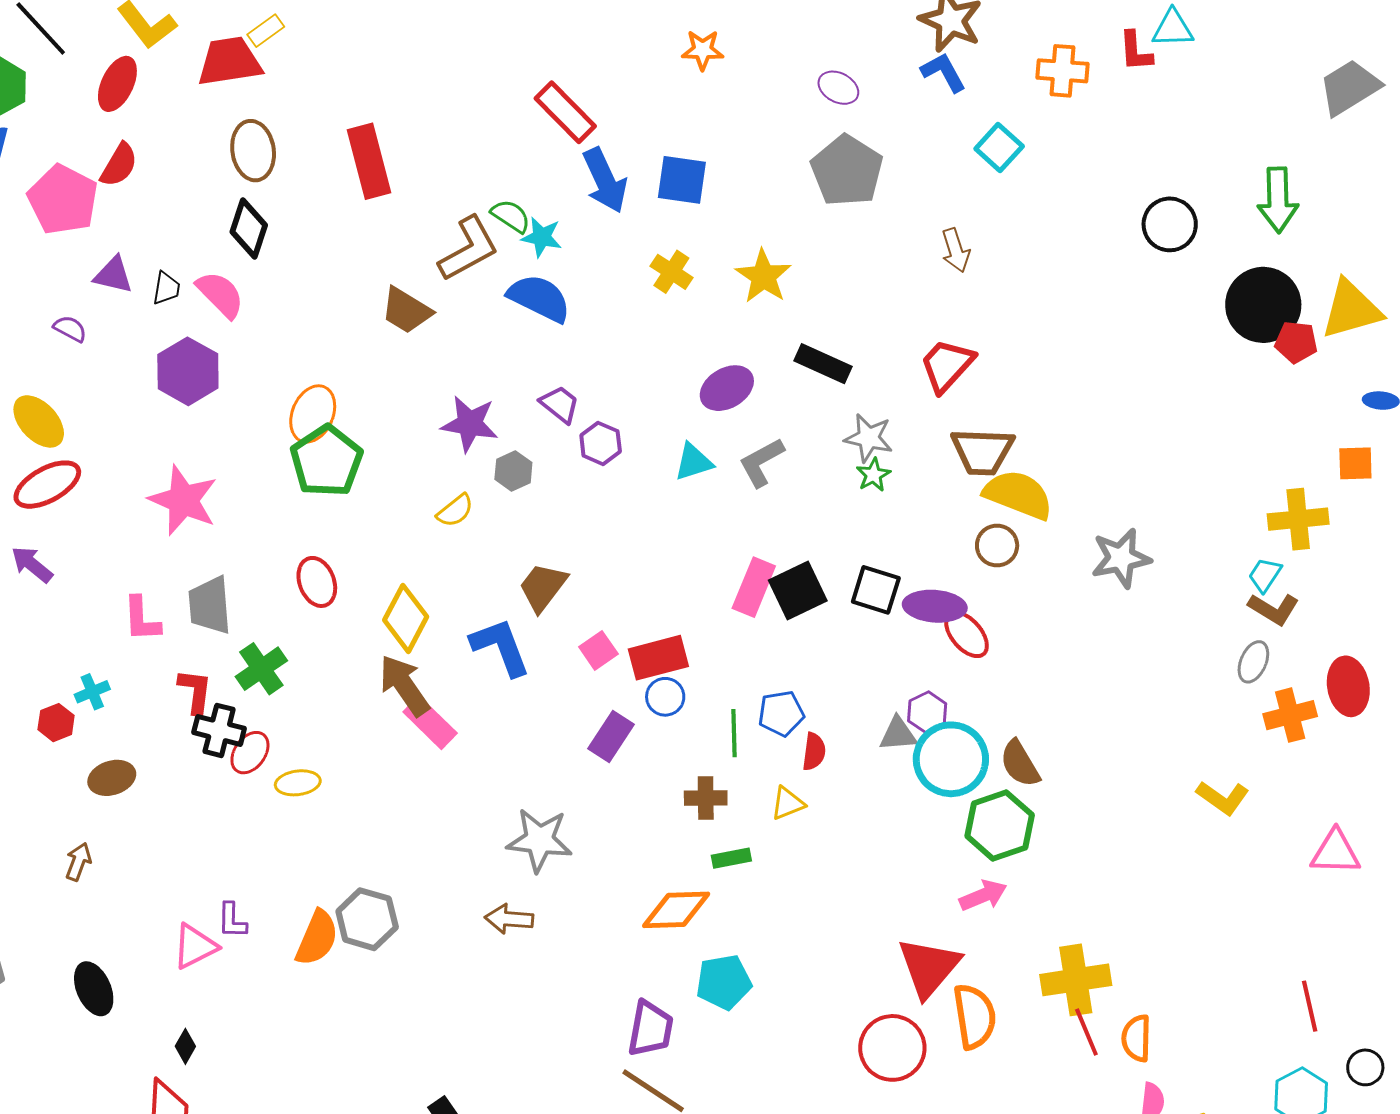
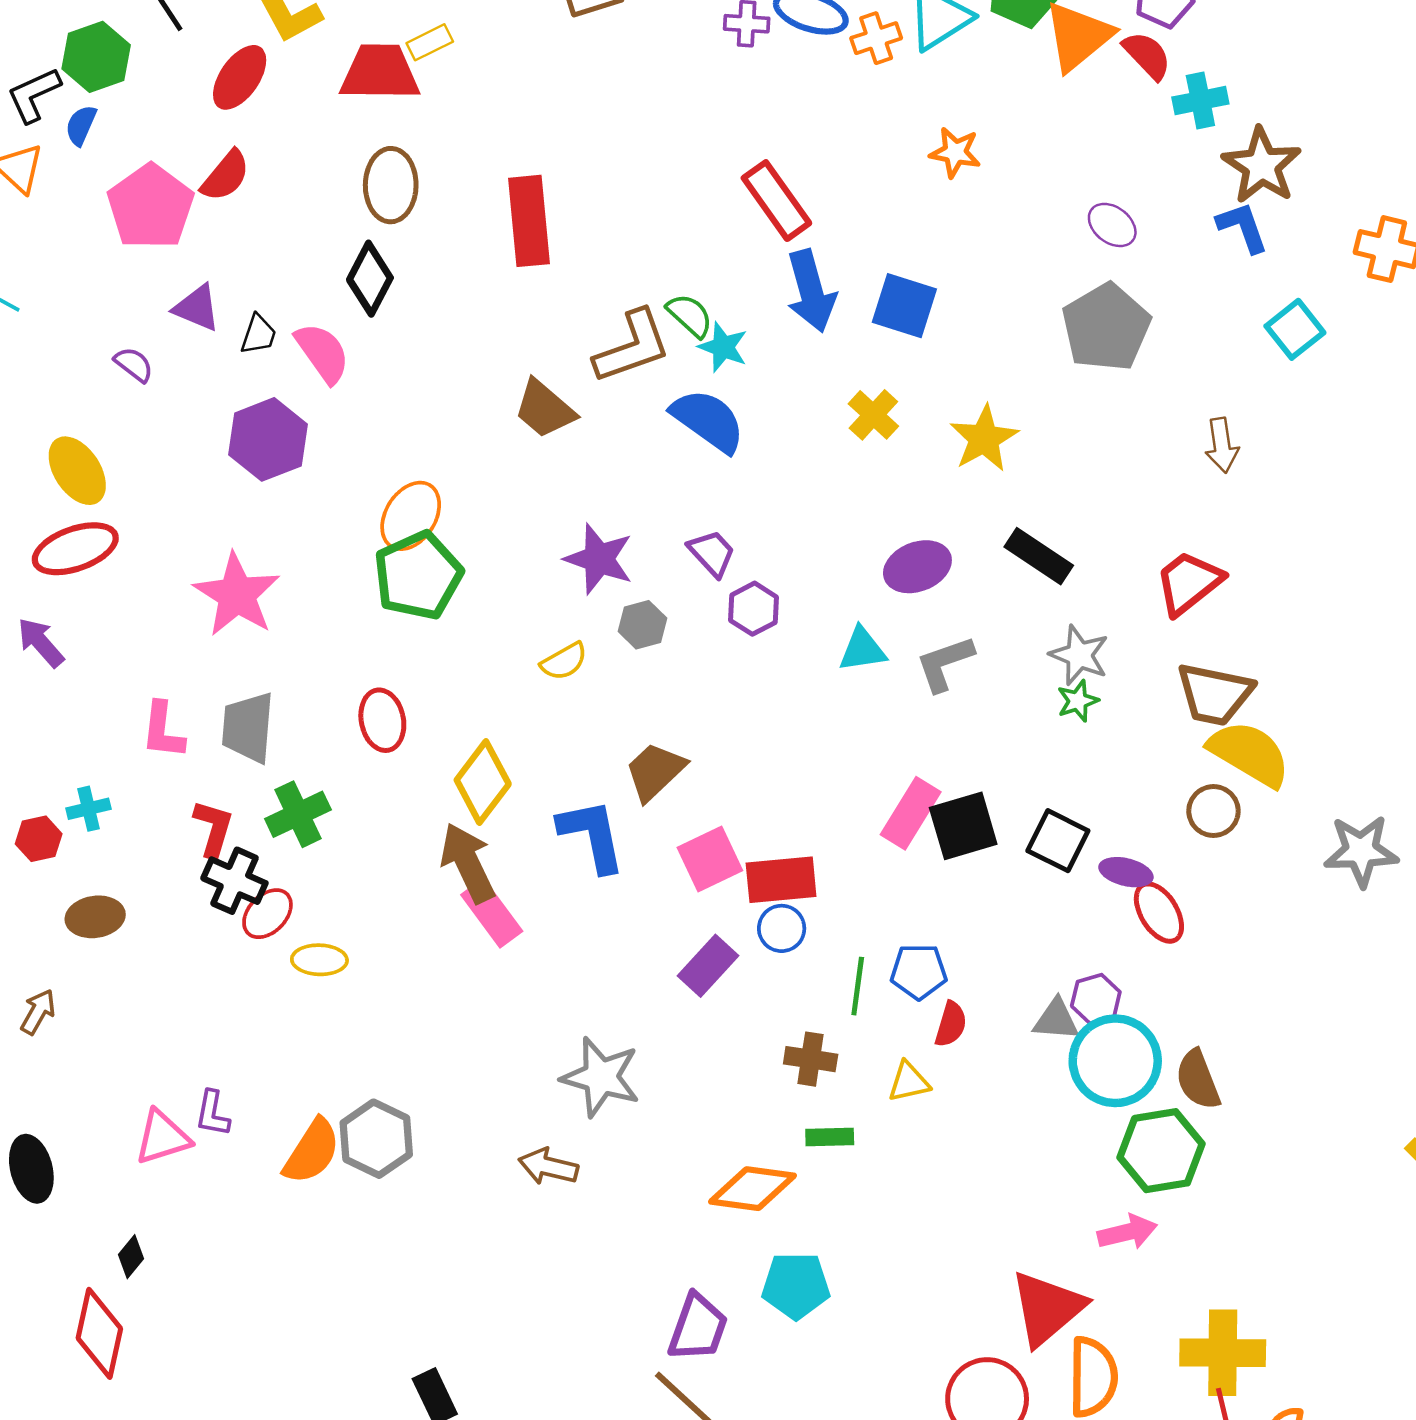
purple ellipse: (935, 606) -> (1126, 872), size x0.7
pink square: (598, 650) -> (710, 859), size x1.4

